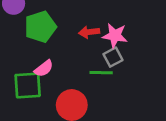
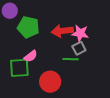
green pentagon: (40, 27) -> (28, 27), turned 30
red arrow: (89, 32) -> (62, 31), size x1.5

